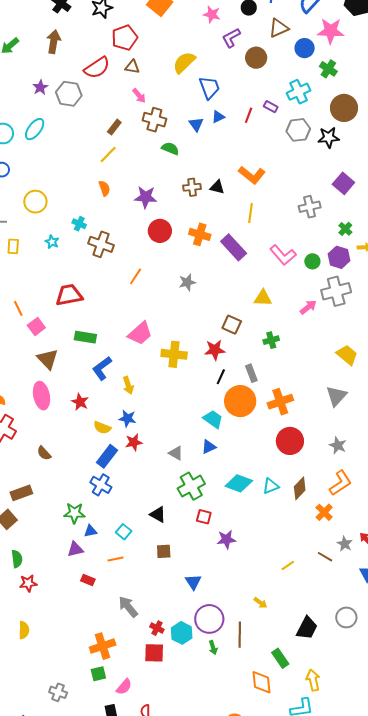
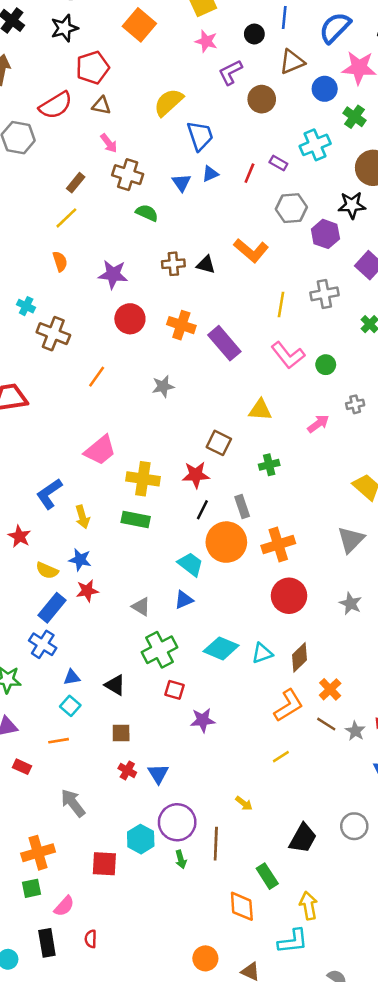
gray hexagon: (298, 130) -> (291, 208), moved
yellow line: (250, 213) -> (281, 304), moved
purple hexagon: (339, 257) -> (325, 234), moved
gray cross: (336, 291) -> (355, 404), size x0.5
green rectangle: (85, 337) -> (136, 520), moved
orange L-shape: (341, 483) -> (288, 705), moved
blue triangle: (90, 531) -> (72, 677), moved
brown line: (325, 557) -> (326, 724), moved
red cross: (157, 628) -> (127, 770), moved

